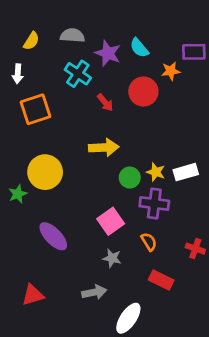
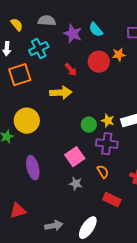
yellow semicircle: (31, 41) -> (17, 25), turned -72
orange star: (171, 71) -> (119, 55), moved
cyan cross: (78, 74) -> (39, 49), moved, turned 30
yellow arrow: (104, 147) -> (61, 93), moved
purple ellipse: (53, 236) -> (33, 168), turned 30
gray arrow: (94, 292) -> (54, 226), moved

